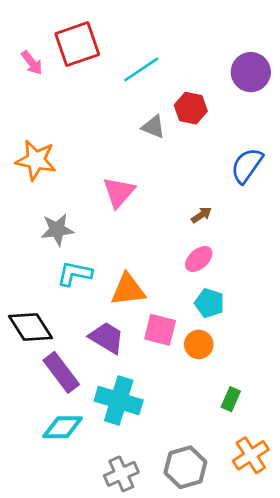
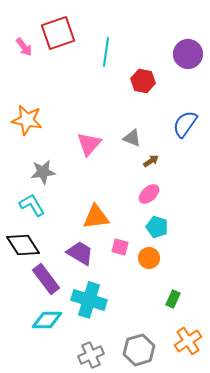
cyan line: (141, 69) -> (106, 52), turned -48
gray triangle: (153, 127) -> (132, 138), moved
cyan L-shape: (75, 274) -> (32, 205), moved, turned 48
pink square: (160, 330) -> (120, 247), size x0.7

